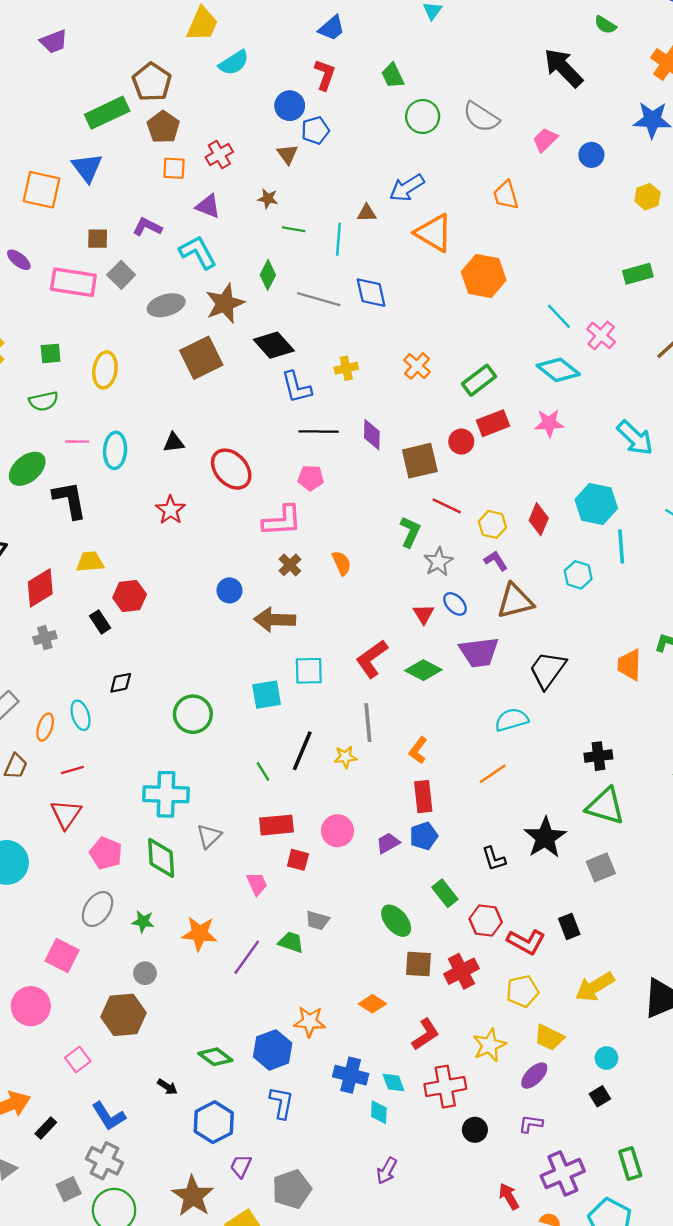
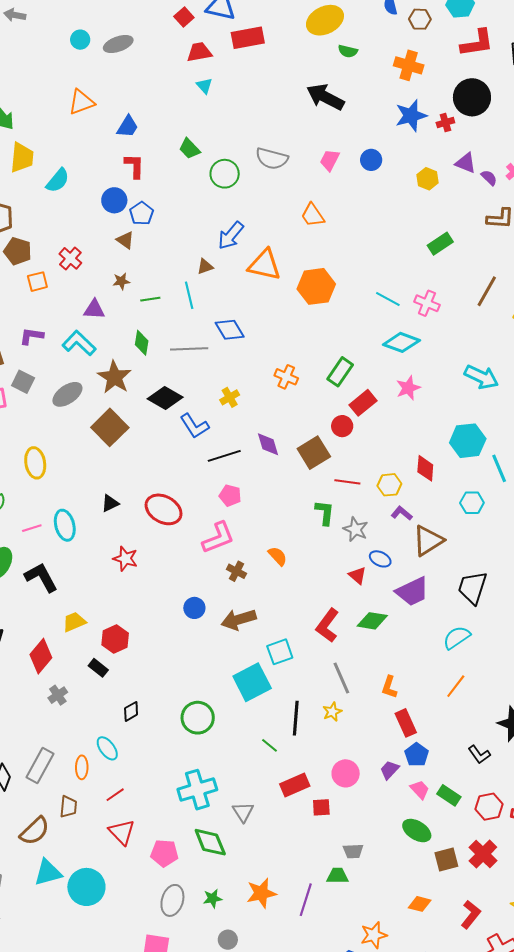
purple triangle: (208, 206) -> (94, 309), moved
pink pentagon: (311, 478) -> (230, 495), turned 30
cyan square: (267, 695) -> (252, 682), size x1.4
pink trapezoid: (257, 884) -> (420, 790), moved

